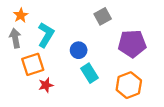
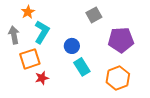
orange star: (21, 15) -> (28, 12), moved

